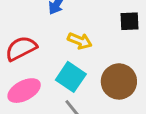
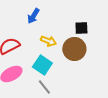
brown circle: (119, 81) -> (74, 49), moved

